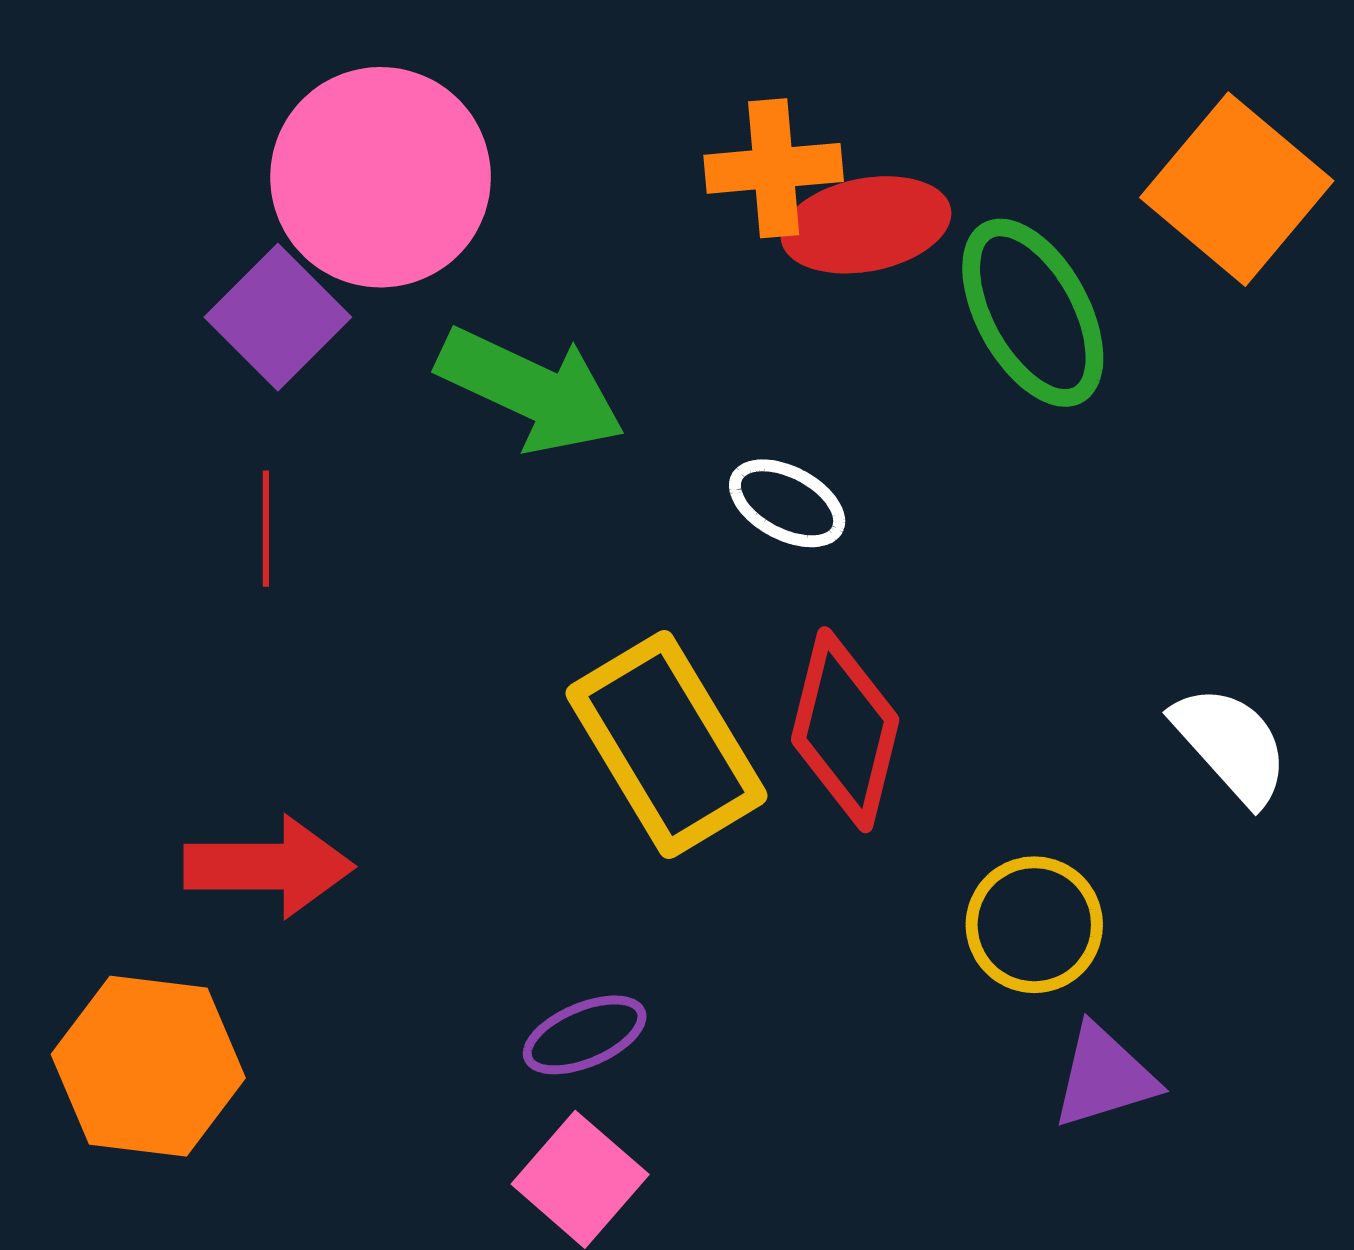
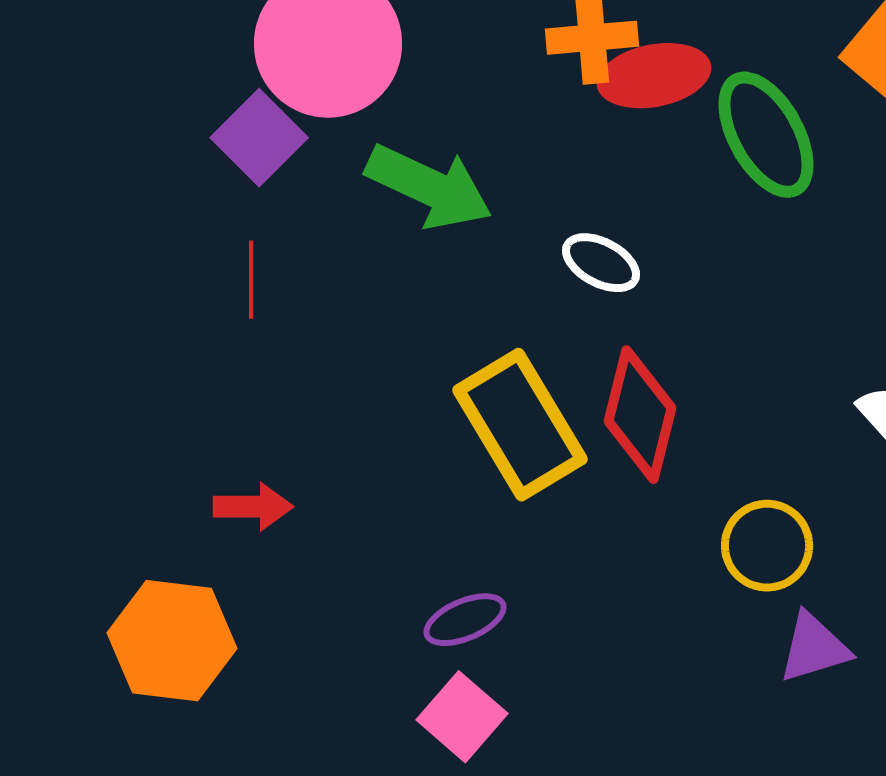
red arrow: (269, 867) -> (253, 507), size x0.7

